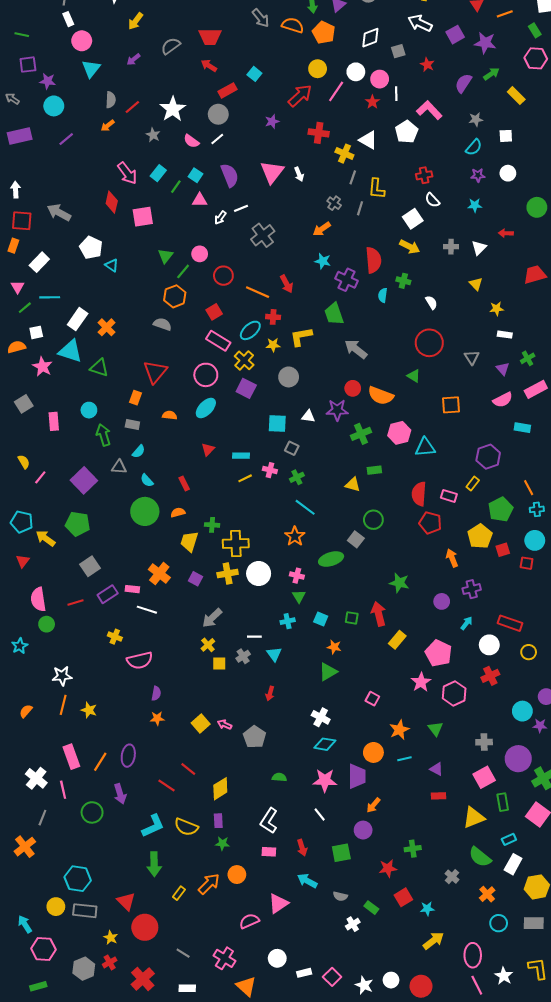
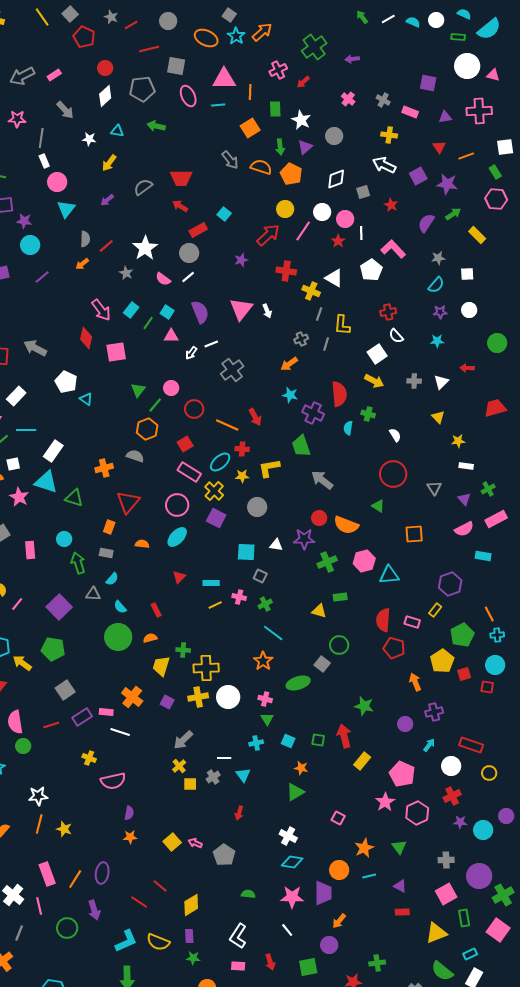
gray cross: (334, 203) -> (301, 339), turned 32
orange cross: (107, 327) -> (104, 468), moved, turned 30
purple star: (540, 726) -> (460, 822), moved

